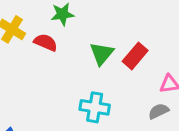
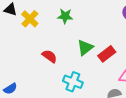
red semicircle: (46, 42) -> (49, 56), moved

